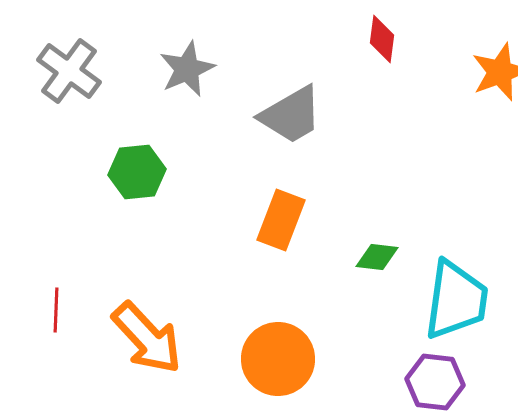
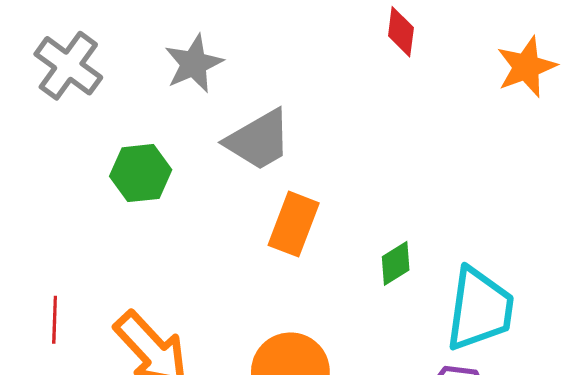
gray trapezoid: (291, 115) -> (259, 140), moved
green diamond: (377, 257) -> (396, 263), turned -39

